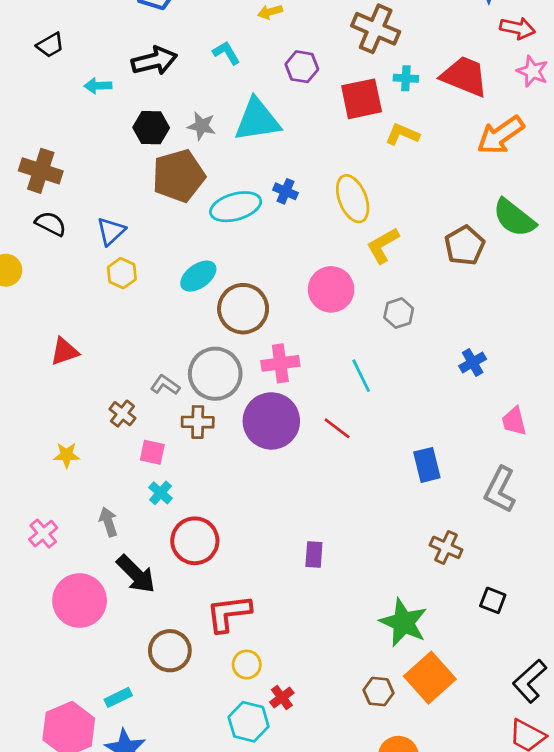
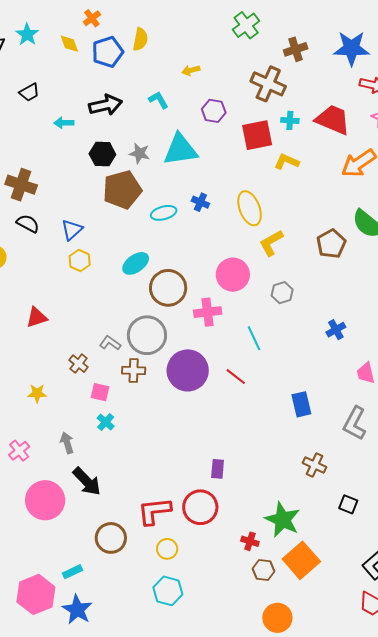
cyan ellipse: (236, 207) -> (164, 213), size x0.7
pink cross: (280, 363) -> (208, 312), moved
red circle: (195, 541) -> (200, 507), moved
red cross: (282, 697) -> (250, 541), moved, turned -36

